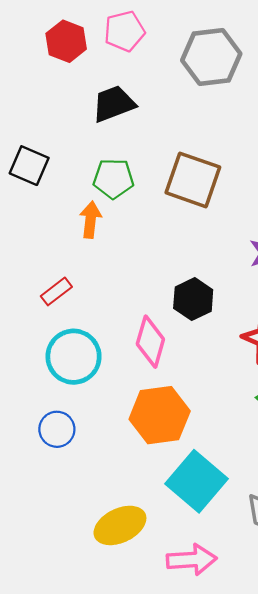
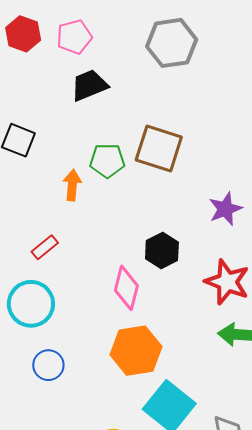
pink pentagon: (124, 31) -> (74, 37), moved
red hexagon: (66, 41) -> (23, 34), moved
green pentagon: (113, 179) -> (107, 161), moved
cyan circle: (74, 357) -> (31, 304), moved

